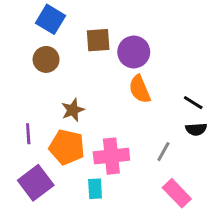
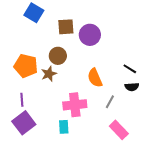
brown circle: (46, 59) -> (58, 56), moved
orange semicircle: (140, 89) -> (95, 78), moved
purple line: (28, 134) -> (22, 100), moved
orange pentagon: (67, 147) -> (26, 66), moved

